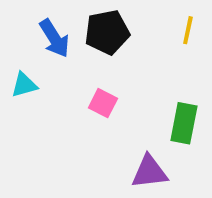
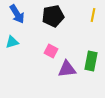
blue arrow: (54, 38) -> (17, 14), moved
purple triangle: (150, 172) -> (67, 69), moved

